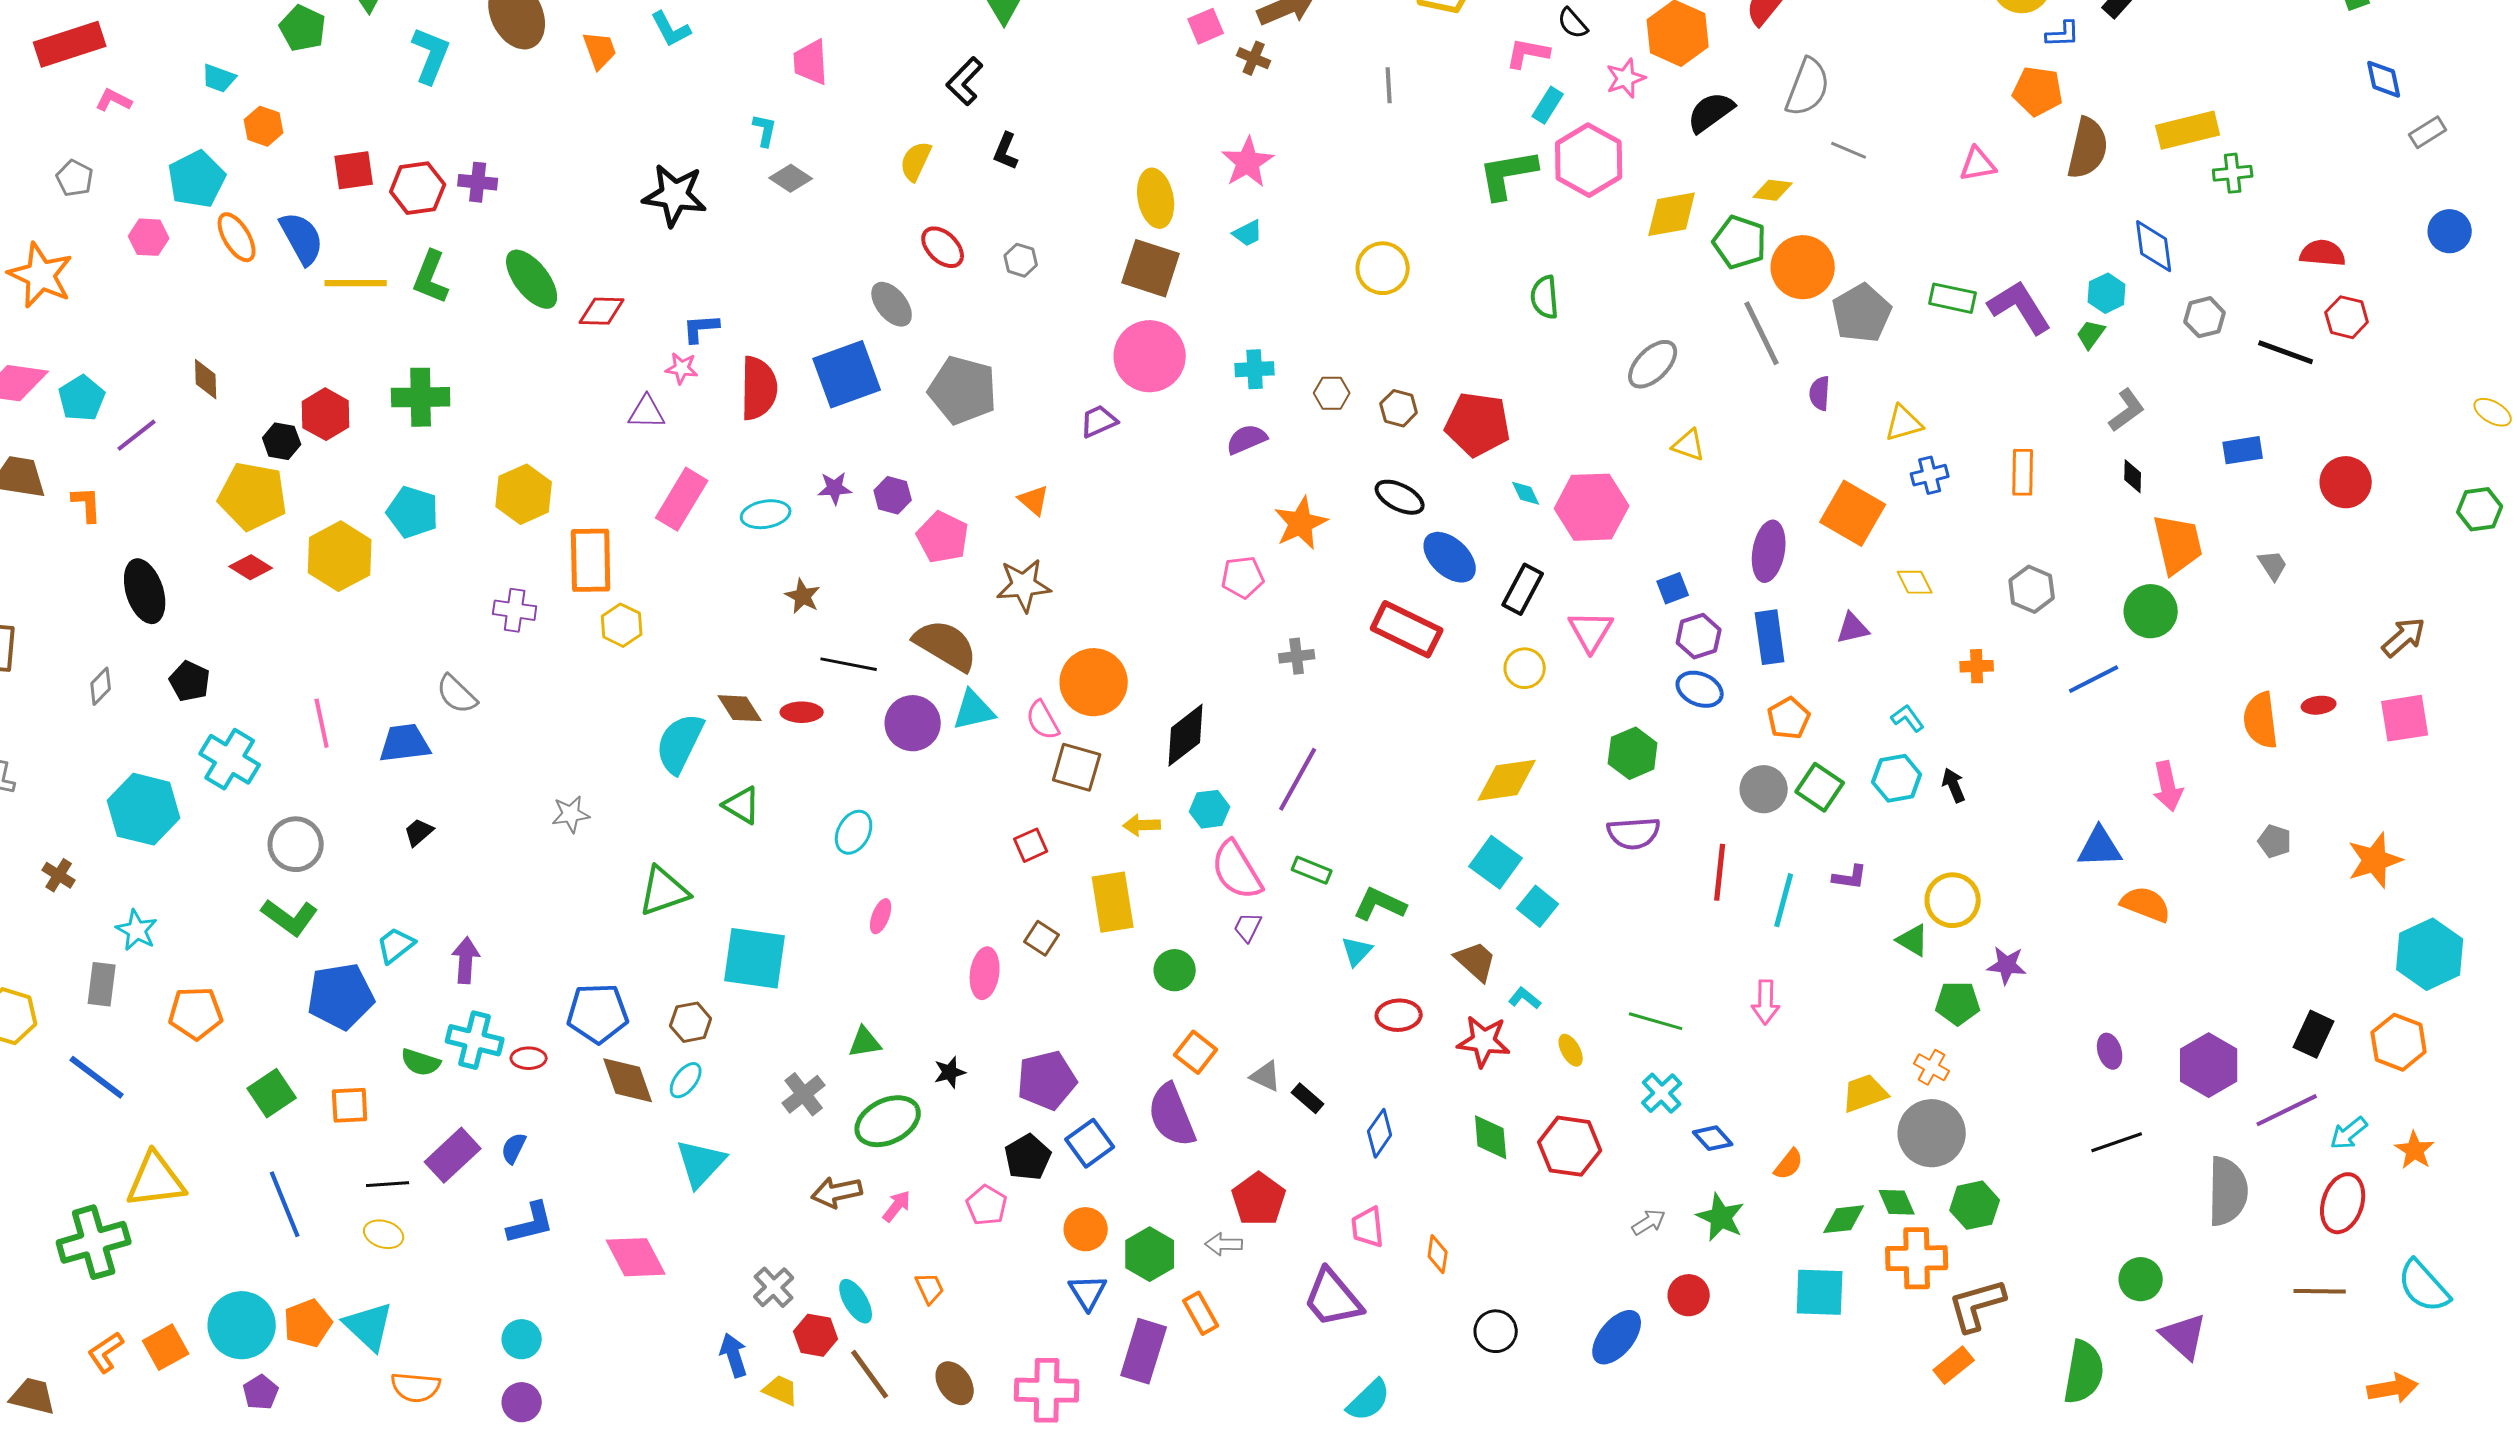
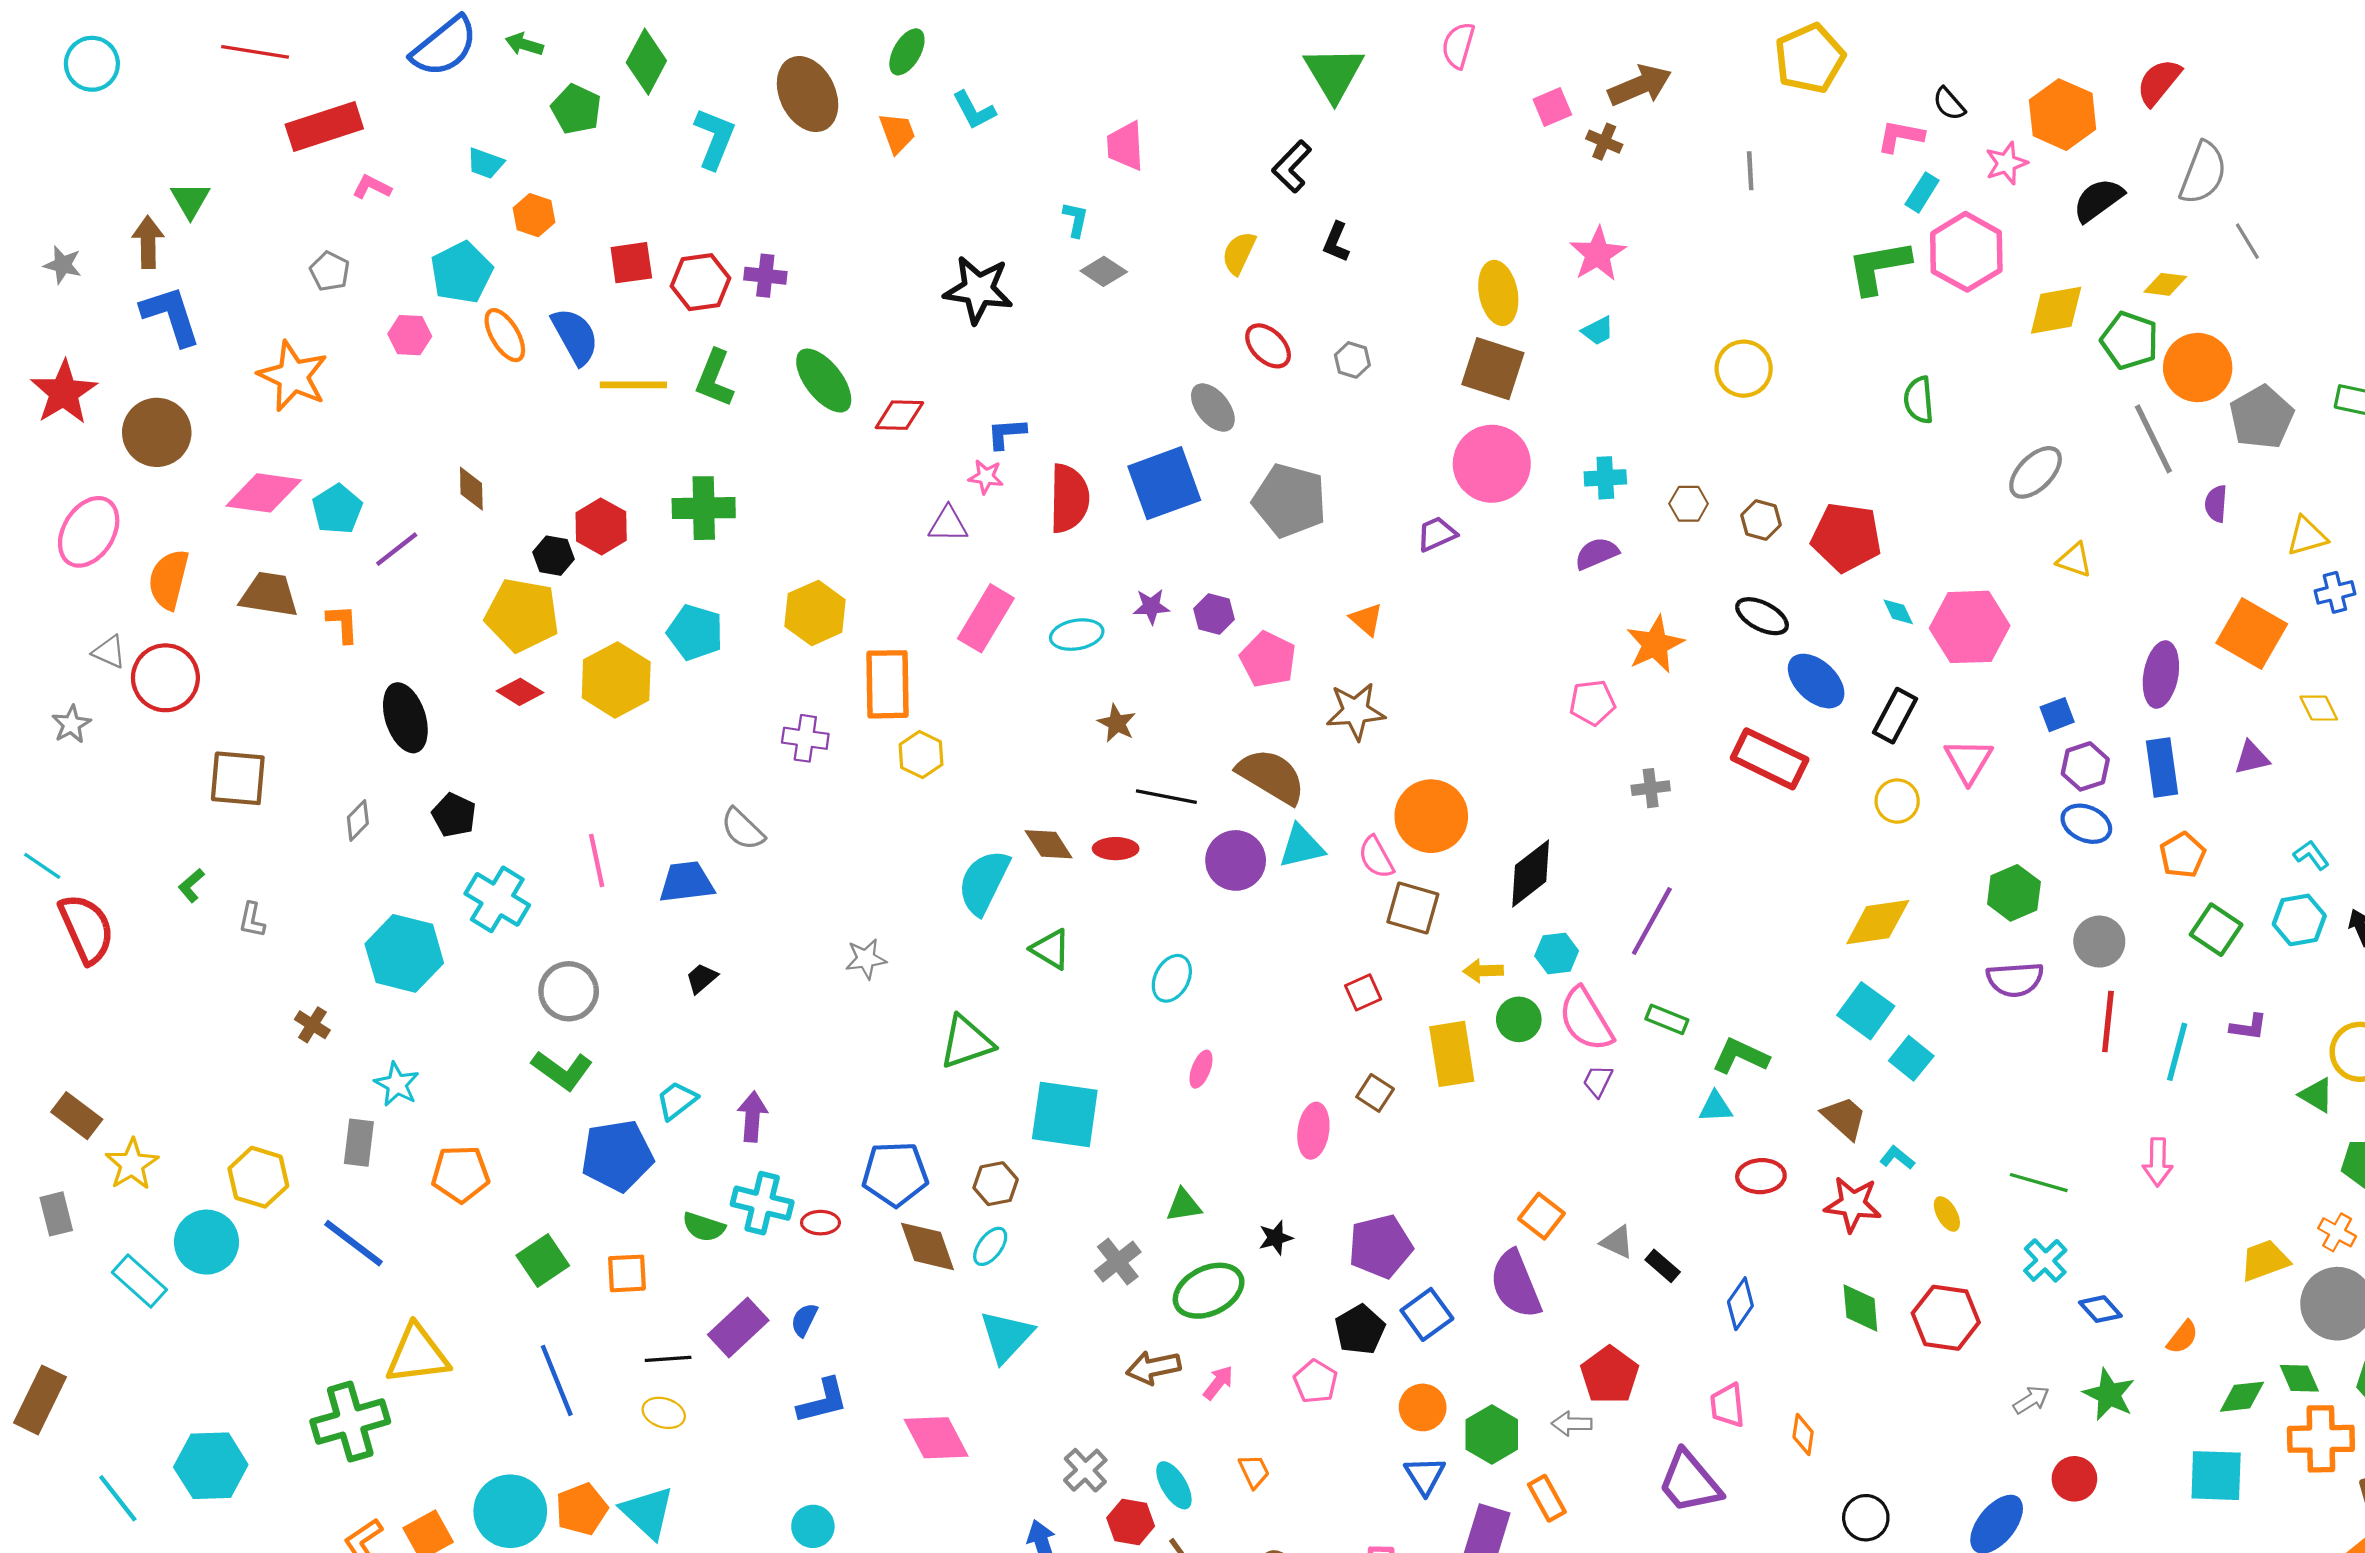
gray line: (1849, 150) -> (2247, 241), turned 36
gray circle: (1764, 789) -> (2099, 942), moved
cyan triangle: (1357, 951) -> (1716, 1107), turned 44
green circle: (1175, 970) -> (1519, 1019), moved

